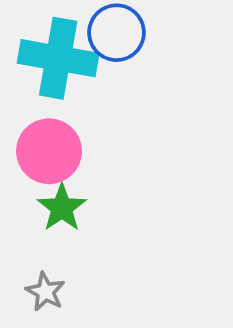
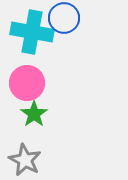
gray star: (45, 292) -> (25, 160), size x1.5

